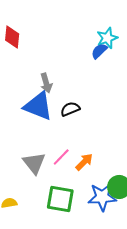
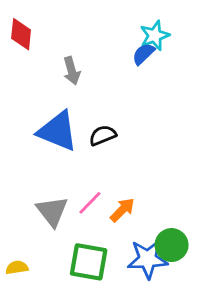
gray arrow: (46, 83) -> (72, 71), moved

